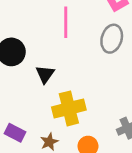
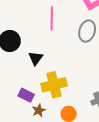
purple rectangle: (15, 133) -> (26, 95), moved

